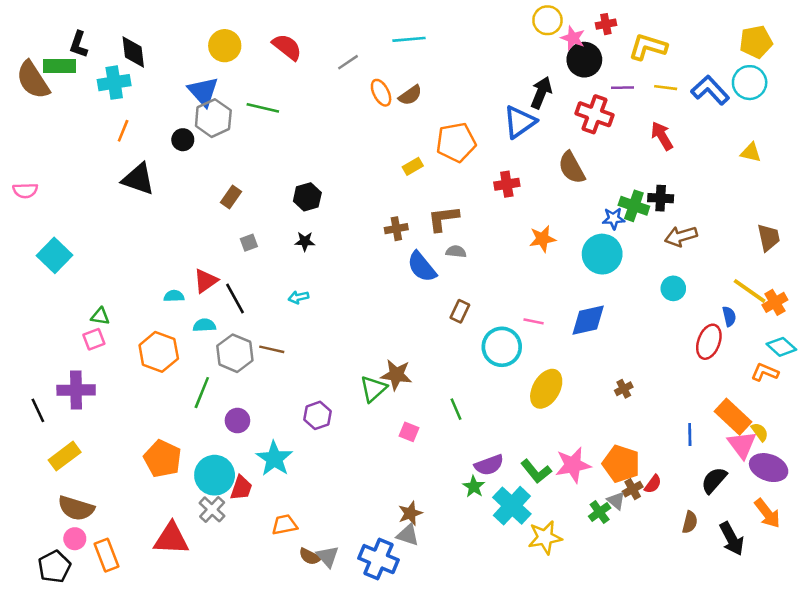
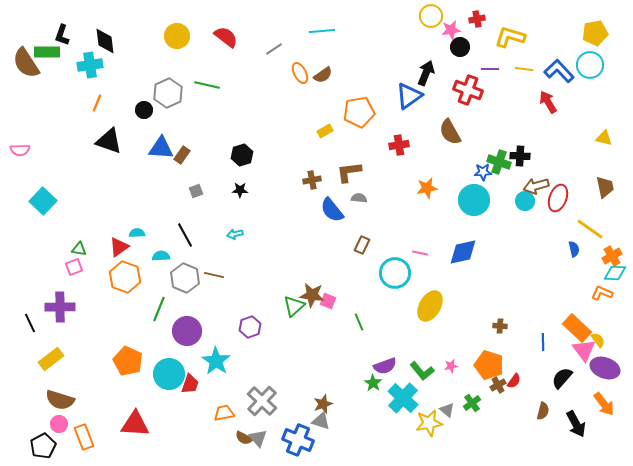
pink star: (573, 38) -> (451, 30), turned -30
black circle: (584, 60) -> (460, 47), size x0.7
blue triangle: (203, 91) -> (161, 148), moved, turned -44
red arrow: (662, 136) -> (548, 102), moved
yellow triangle: (751, 152) -> (604, 138), moved
red triangle: (206, 281) -> (119, 247), moved
cyan circle: (673, 288) -> (525, 201), moved
orange cross: (775, 302) -> (612, 256), moved
red ellipse: (709, 342) -> (558, 198), moved
cyan diamond: (781, 347) -> (615, 273), turned -40
brown cross: (624, 389) -> (500, 326), moved, turned 32
purple circle: (237, 421) -> (187, 331), size x1.5
pink square: (409, 432) -> (328, 301), moved
pink star: (573, 465) -> (451, 366), size x0.5
gray triangle: (616, 501) -> (447, 410), moved
gray cross: (212, 509) -> (262, 401), moved, size x1.4

